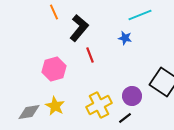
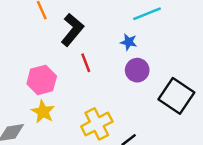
purple circle: (132, 96) -> (137, 70), moved
yellow star: (55, 106) -> (43, 112), moved

